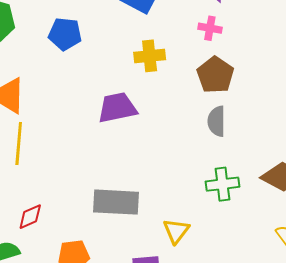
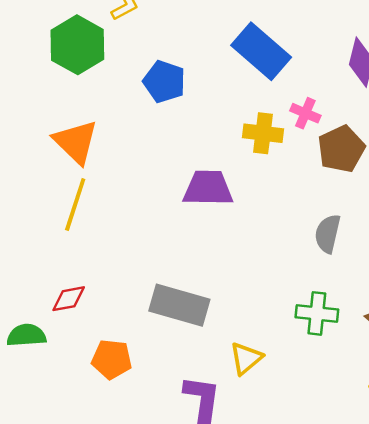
pink cross: (210, 28) -> (305, 113), moved
brown pentagon: (215, 75) -> (341, 149), moved

